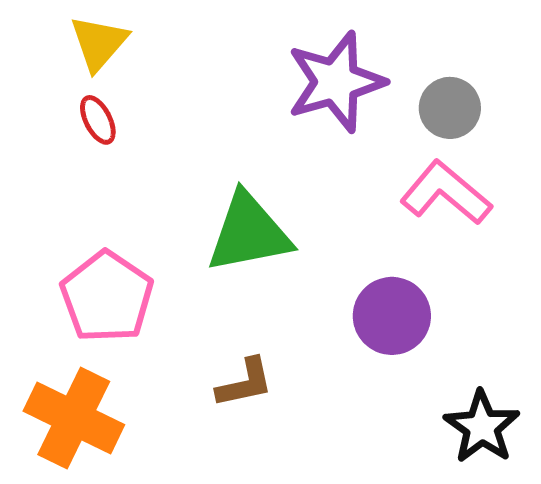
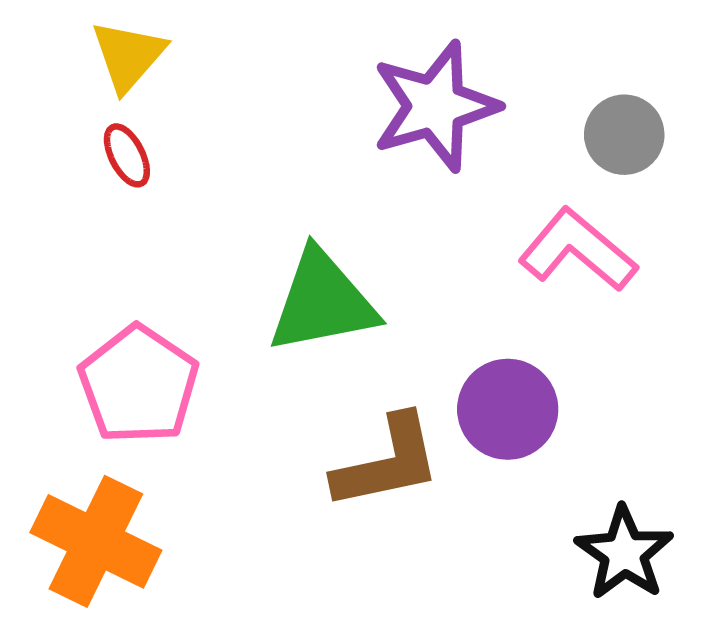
gray circle: (450, 108) -> (624, 135), moved
brown L-shape: (245, 383) -> (387, 462), moved, size x1.5

